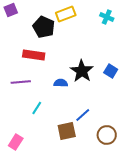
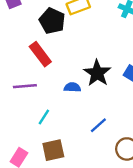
red rectangle: (34, 55) -> (40, 54), turned 45
brown square: (67, 131) -> (53, 150), moved

